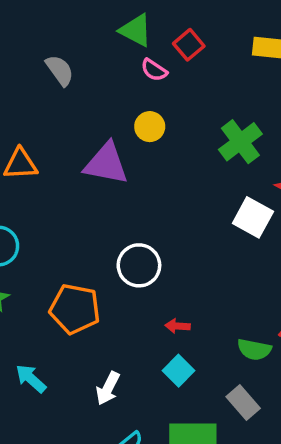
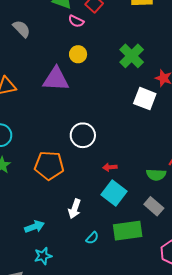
cyan square: (178, 371) -> (114, 193), size x1.4
cyan arrow: (31, 379) -> (34, 227), moved, turned 126

